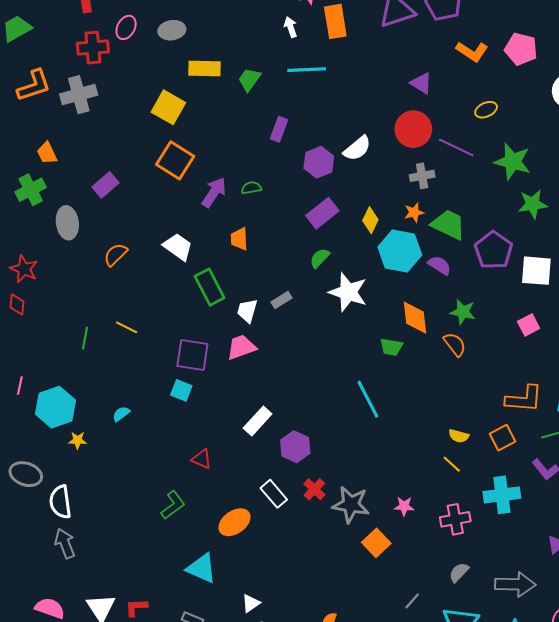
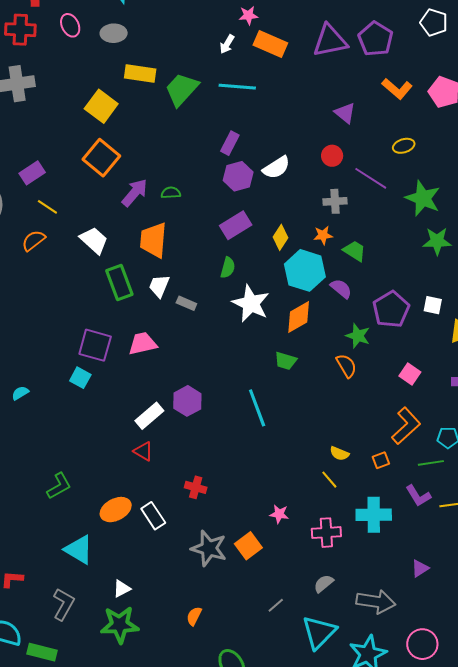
orange rectangle: (335, 21) -> (270, 44), turned -64
pink ellipse: (126, 27) -> (70, 25), turned -60
white arrow: (291, 27) -> (227, 44), turned -138
red cross: (93, 48) -> (20, 30), moved
green trapezoid: (249, 80) -> (182, 89), size x1.5
purple rectangle: (279, 129) -> (230, 143), moved
red circle: (413, 129) -> (332, 156), size x0.6
green trapezoid: (449, 225) -> (354, 251), size x0.7
orange trapezoid: (239, 239) -> (153, 240), size x1.6
purple pentagon: (494, 250) -> (391, 309), moved
green semicircle: (320, 258) -> (228, 268), turned 145
white square: (536, 271) -> (433, 305), size x0.6
gray rectangle: (282, 300) -> (186, 303), turned 48
white trapezoid: (247, 311) -> (159, 286), moved
orange diamond: (415, 318) -> (299, 317), moved, turned 60
pink square: (529, 325) -> (410, 374), moved, turned -35
yellow line: (127, 327) -> (47, 207), moved
orange L-shape: (524, 399) -> (406, 426), turned -54
orange square: (502, 438) -> (381, 460), size x0.7
purple hexagon: (295, 447) -> (187, 401), moved
red triangle: (202, 459) -> (143, 451), moved
red cross: (314, 489) -> (196, 487), turned -35
white rectangle: (274, 494) -> (153, 516), moved
gray star: (351, 505) -> (209, 548), moved

